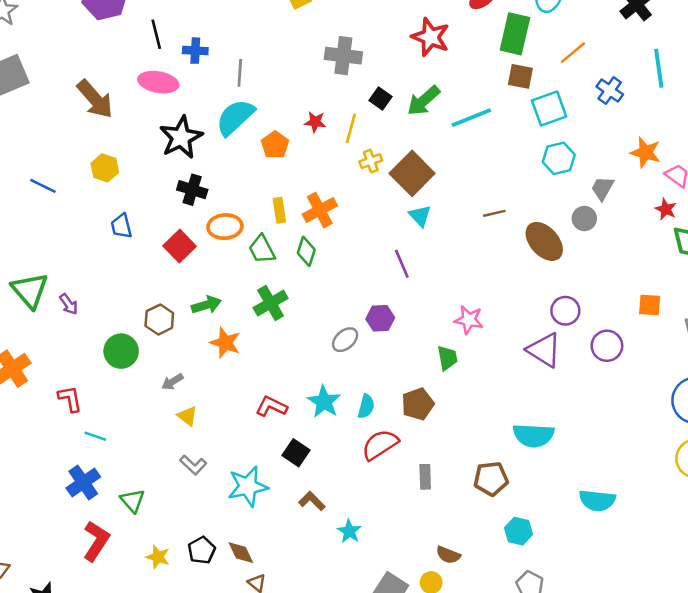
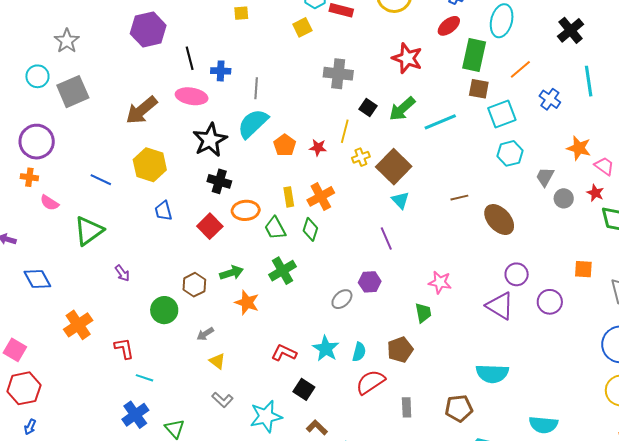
brown arrow: (95, 99) -> (141, 110), turned 92
red star: (315, 122) -> (318, 148), moved
yellow hexagon: (105, 168) -> (150, 165), size x1.5
gray circle: (584, 219) -> (564, 198), moved
green triangle: (30, 290) -> (89, 231), moved, turned 36

